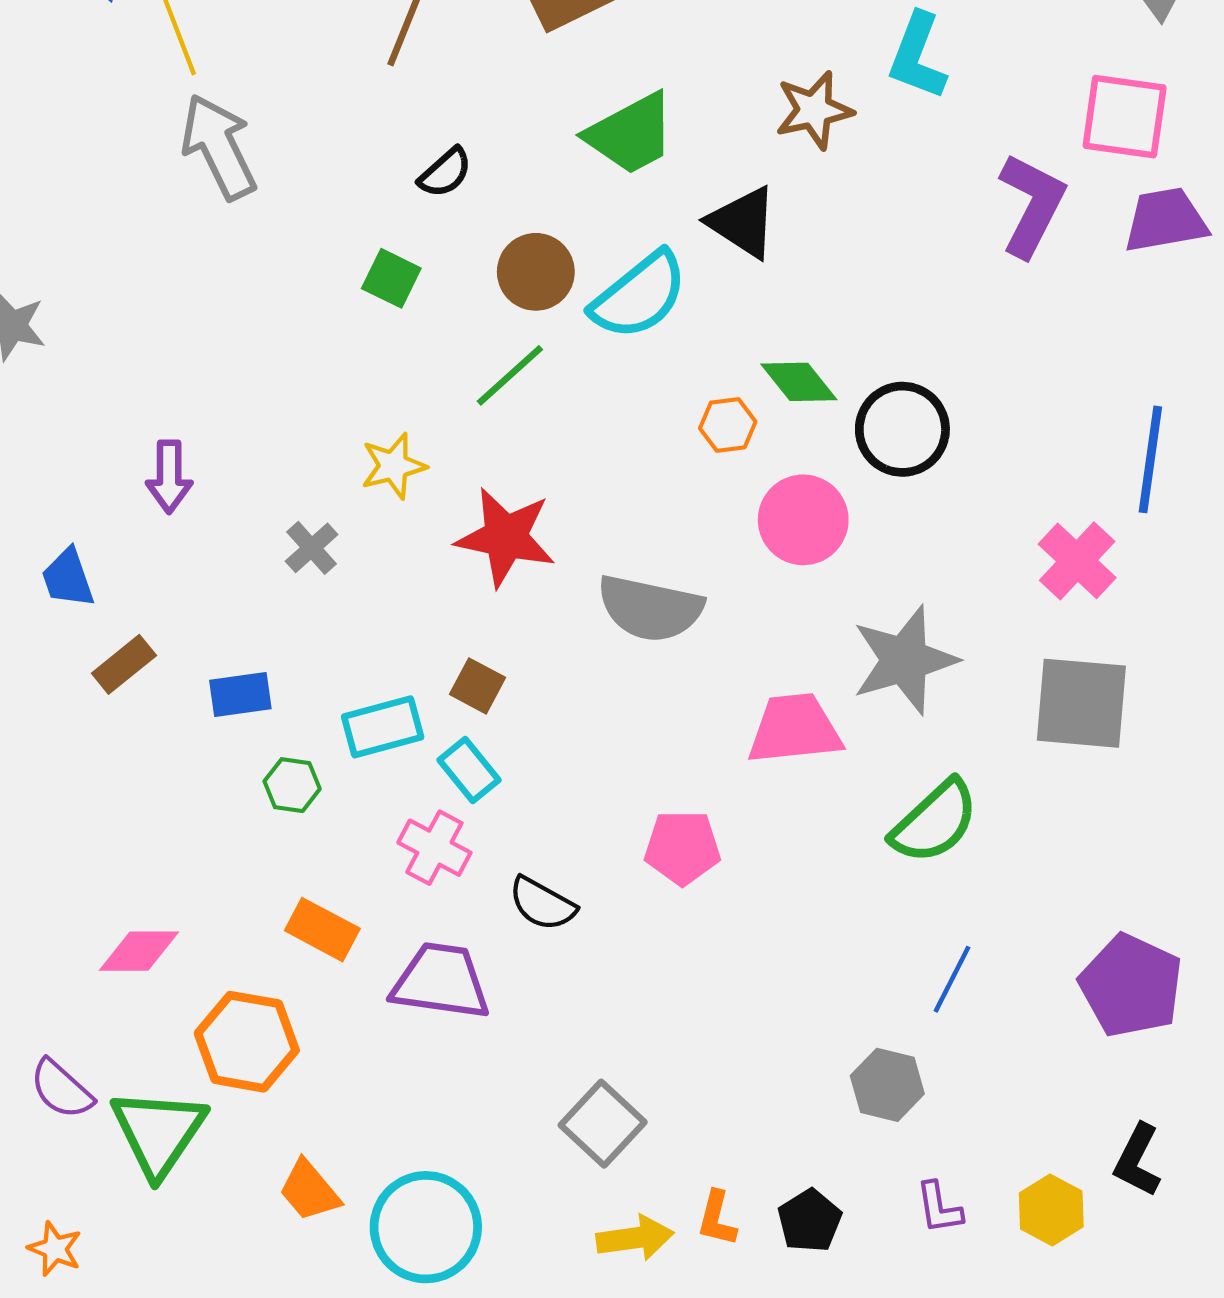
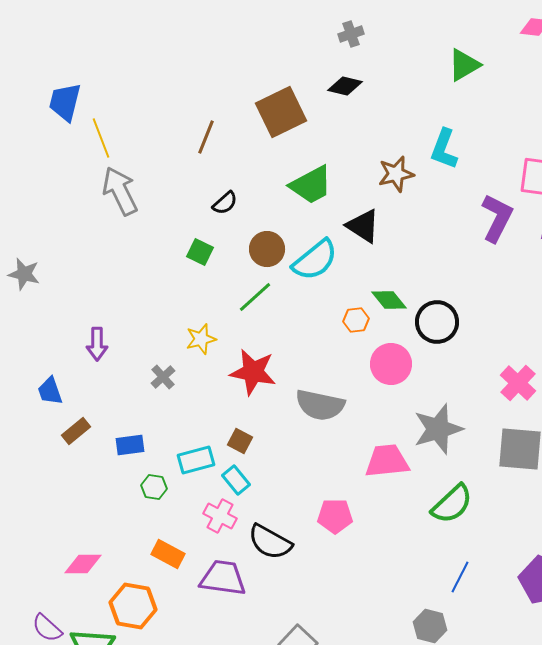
black semicircle: (542, 904) -> (270, 542), size x1.4

